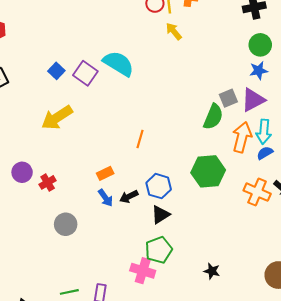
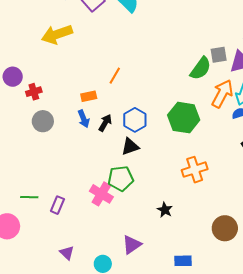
orange line: (140, 139) -> (115, 76), moved
orange cross: (257, 192) -> (195, 170), moved, turned 35
black arrow: (129, 197) -> (105, 123), turned 132
gray circle: (66, 224) -> (43, 121), moved

